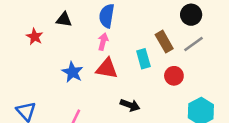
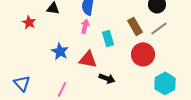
cyan rectangle: (143, 59) -> (108, 38), moved
red triangle: (107, 68) -> (88, 59), moved
red circle: (174, 76) -> (143, 54), size x1.5

